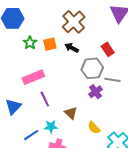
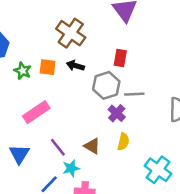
orange square: (50, 44) -> (48, 67), turned 32
red rectangle: (108, 49) -> (120, 58), turned 56
purple line: (45, 99) -> (58, 147), moved
yellow semicircle: (94, 128) -> (123, 142), moved, turned -112

